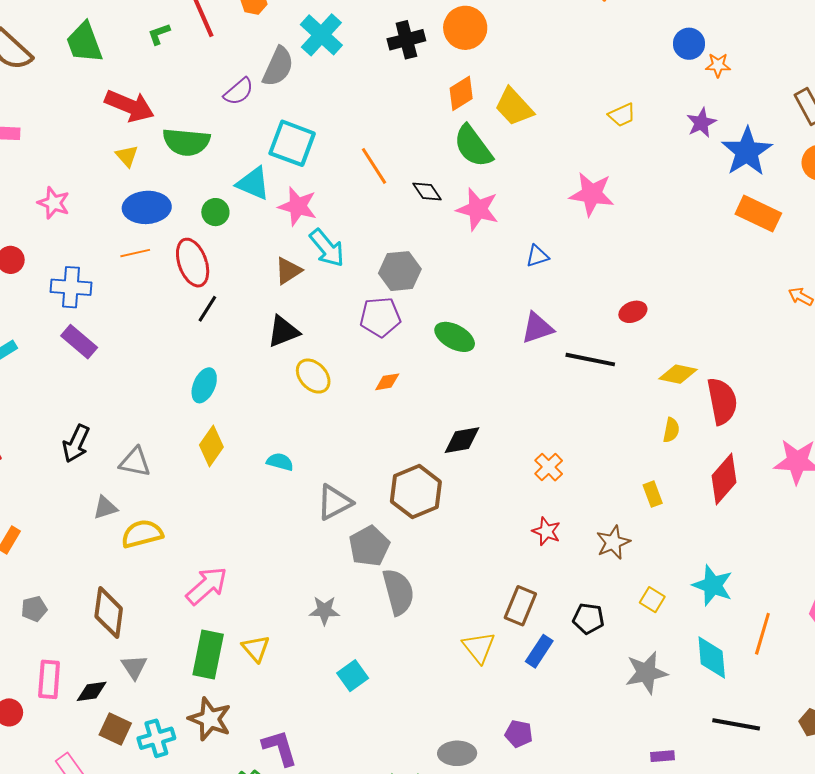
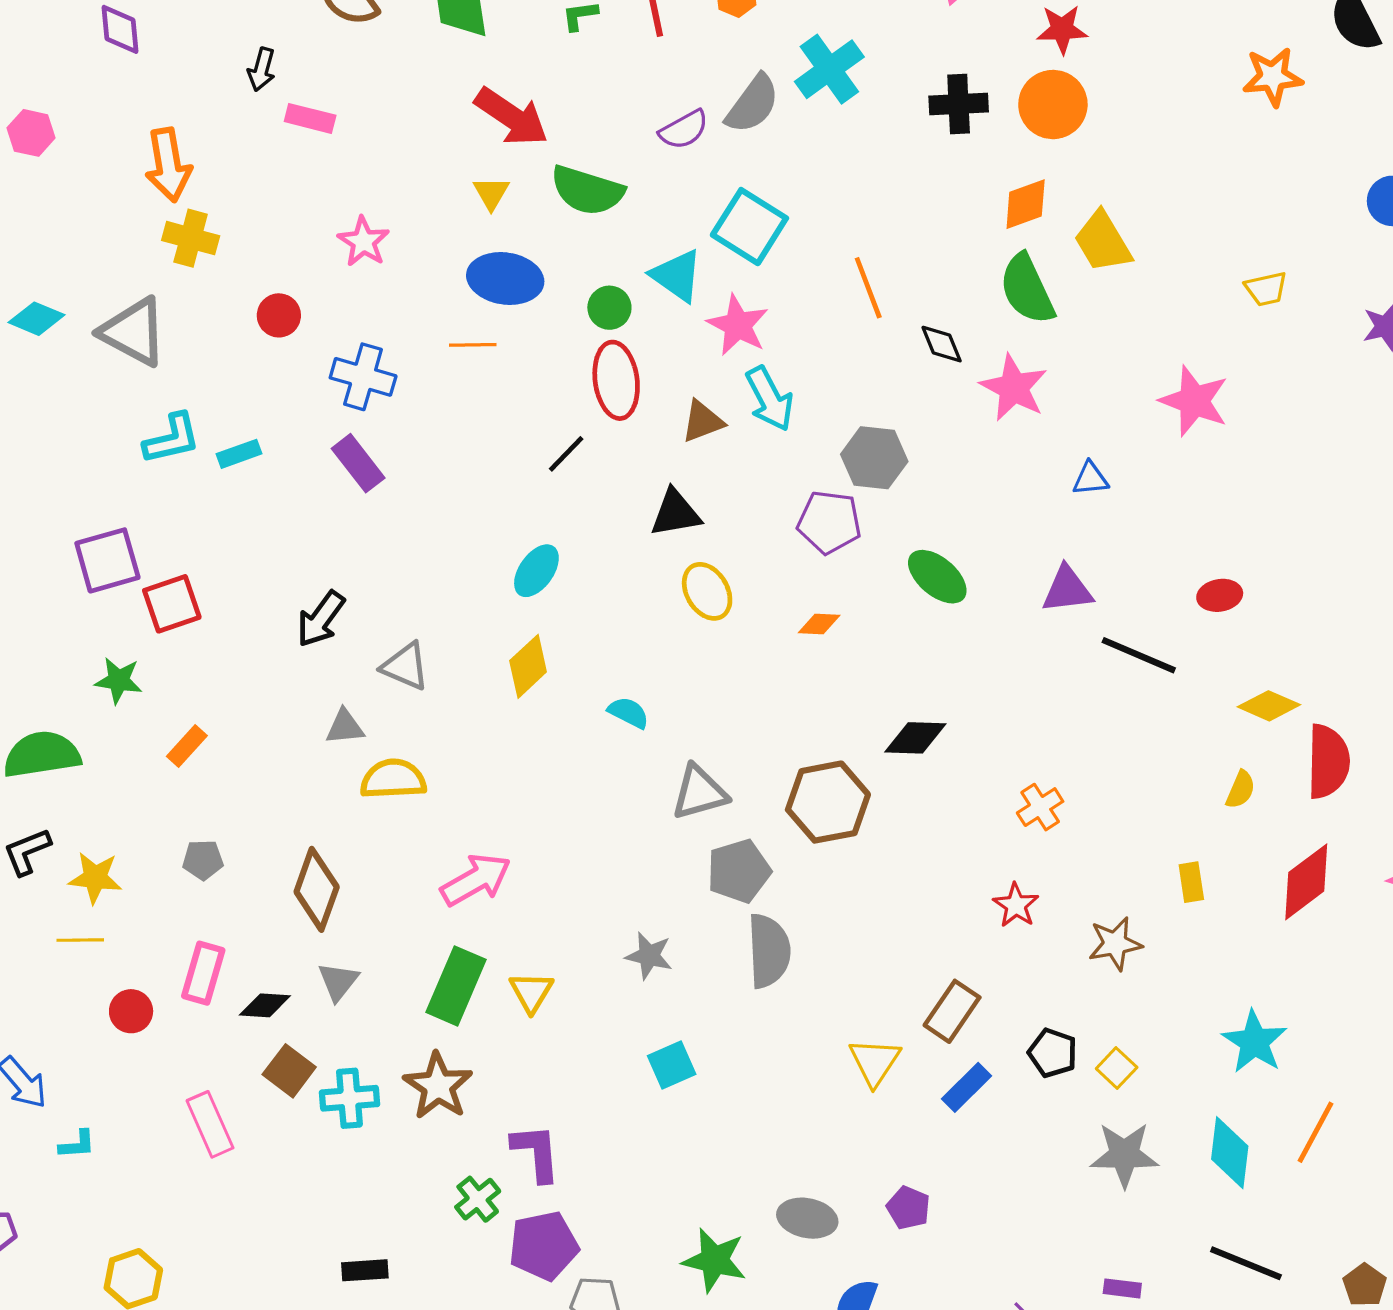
red ellipse: (193, 263) -> (616, 380), moved
yellow square: (652, 600) -> (1117, 1068), moved

